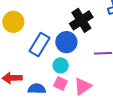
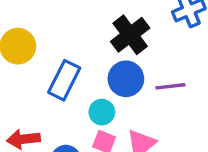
blue circle: (66, 42) -> (126, 79), moved

